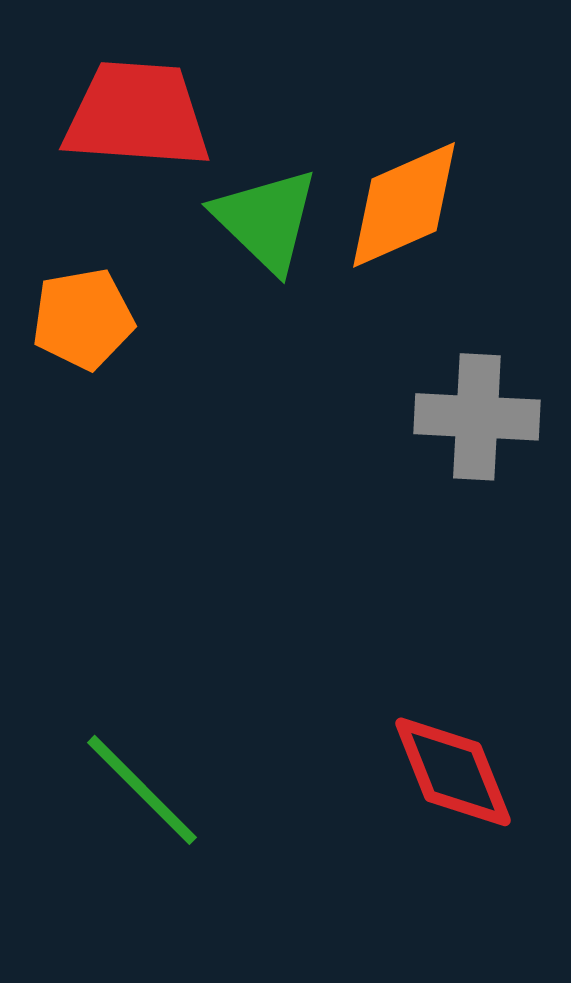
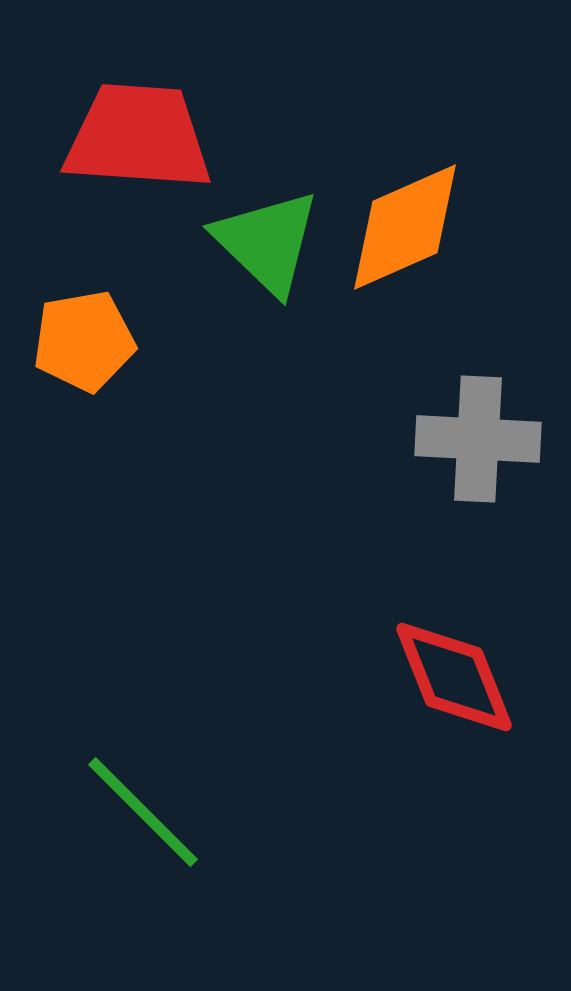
red diamond: (453, 772) -> (454, 677), moved

